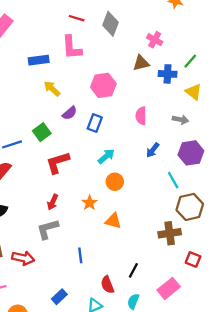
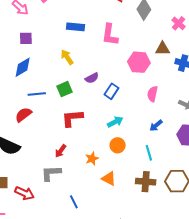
pink cross: (155, 40) -> (179, 23), moved
pink L-shape: (72, 47) -> (110, 35), moved
pink hexagon: (103, 85) -> (139, 62), moved
yellow arrow: (52, 89) -> (67, 57), moved
cyan line: (173, 180) -> (149, 153), moved
brown cross: (170, 233) -> (146, 182), moved
blue line: (80, 255) -> (74, 202), turned -32

